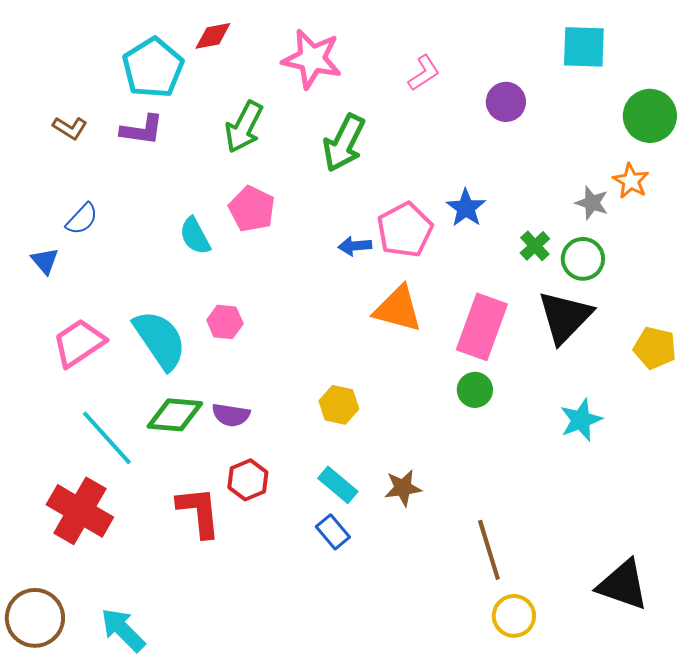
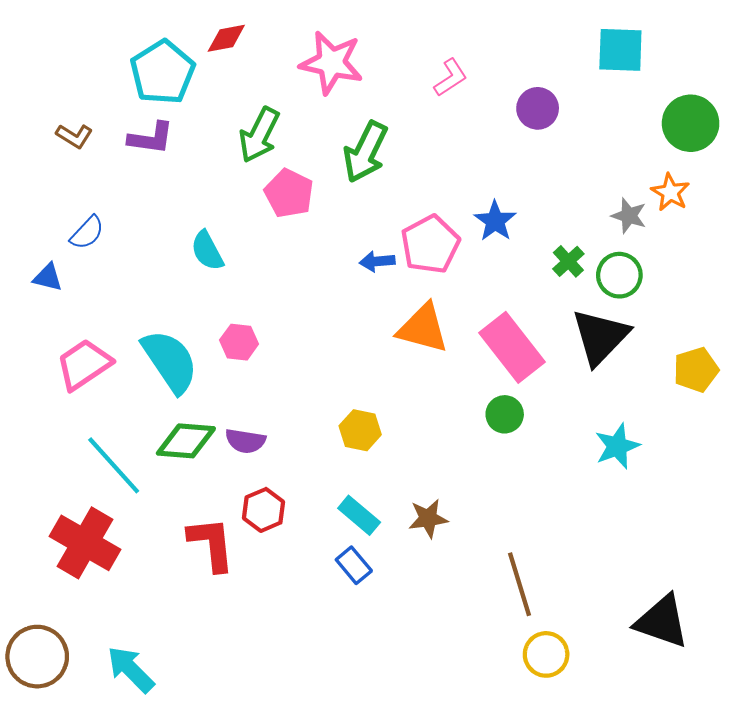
pink pentagon: (252, 209) -> (289, 193), moved
blue triangle: (45, 261) -> (48, 277), turned -36
pink rectangle: (482, 327) -> (512, 347), turned -58
yellow pentagon: (655, 348) -> (696, 370), turned -30

